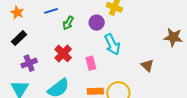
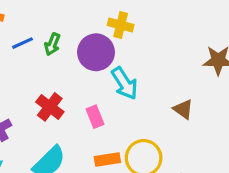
green arrow: (68, 23) -> (52, 44), moved
purple circle: (97, 23) -> (96, 52), size x1.5

